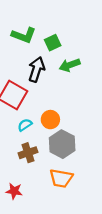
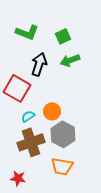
green square: (53, 43) -> (63, 36), moved
brown cross: (28, 153) -> (31, 142), size x1.5

